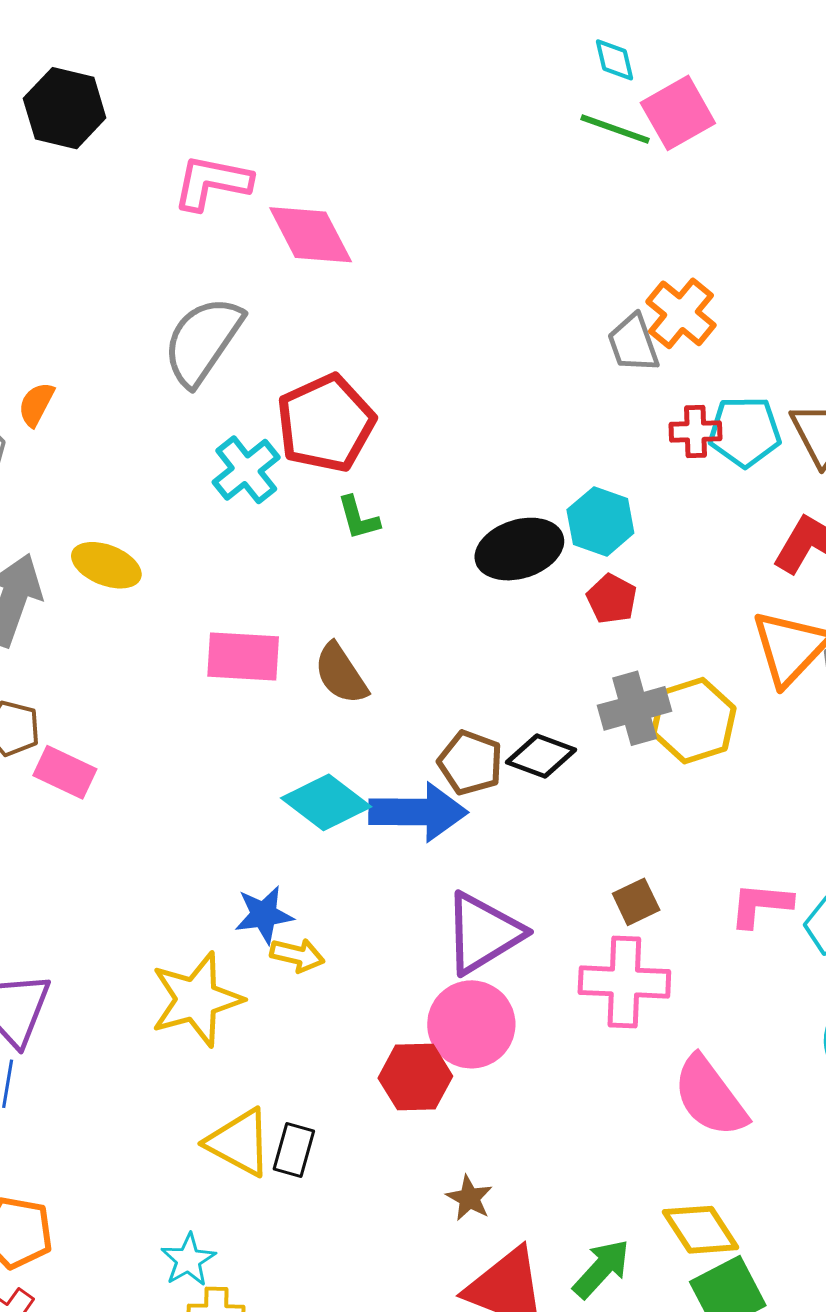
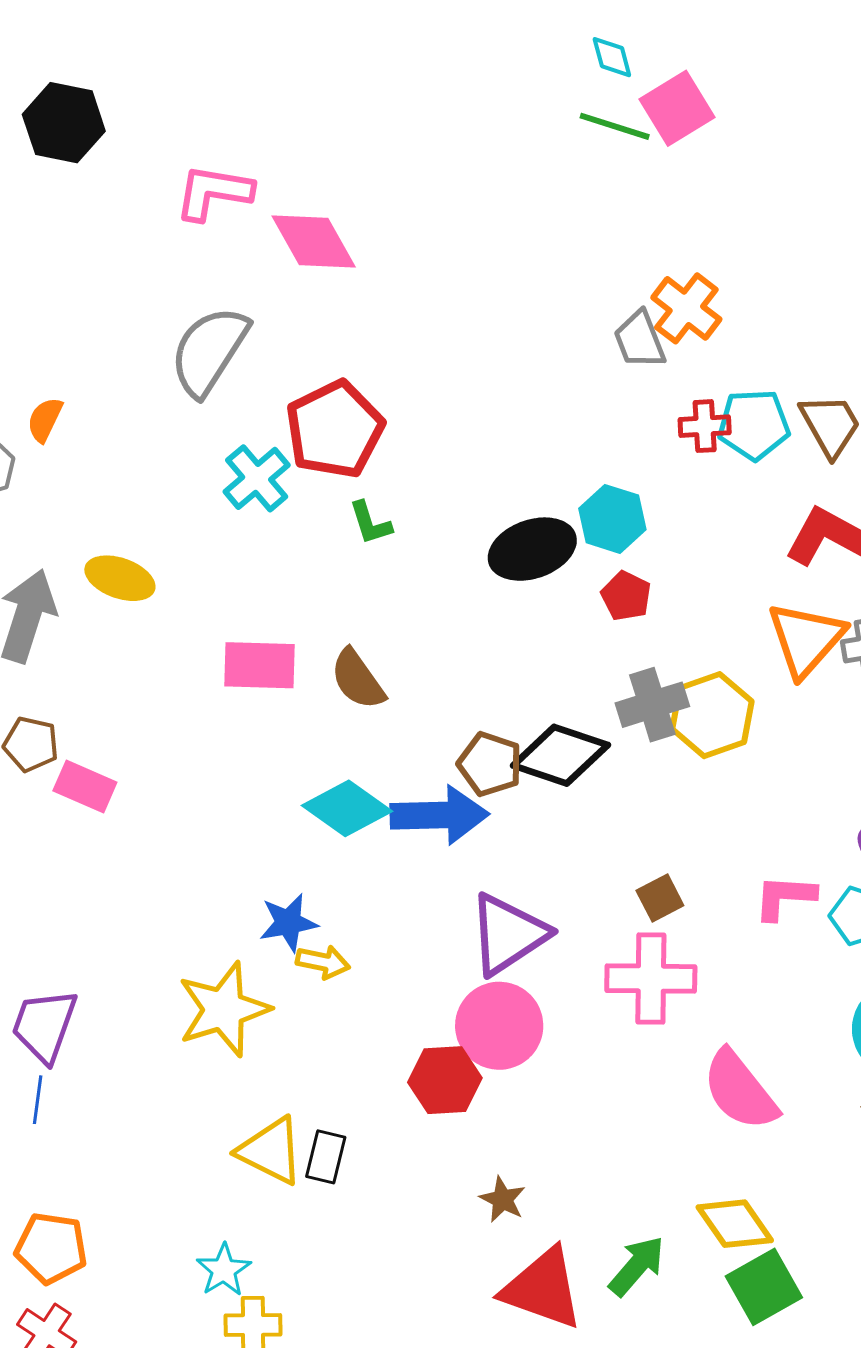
black diamond: (541, 756) -> (560, 755), size x1.4

